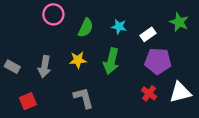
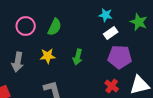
pink circle: (53, 14) -> (26, 26), moved
cyan star: (119, 27) -> (106, 15), moved
green arrow: (111, 61) -> (78, 57), size x0.7

